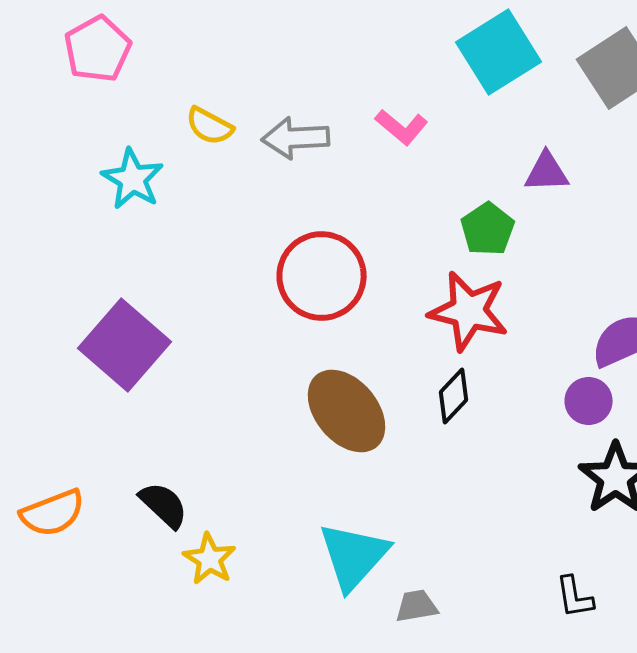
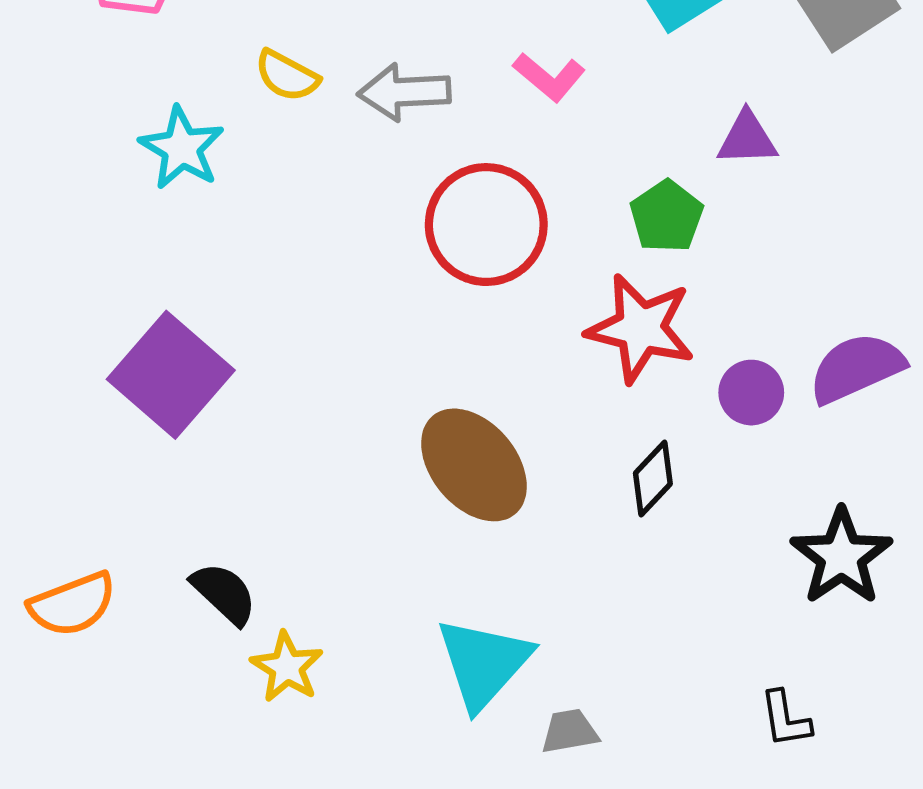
red circle: (322, 276) -> (486, 225), moved
black diamond: (454, 396) -> (653, 479), moved
purple circle: (589, 401) -> (751, 393), moved

